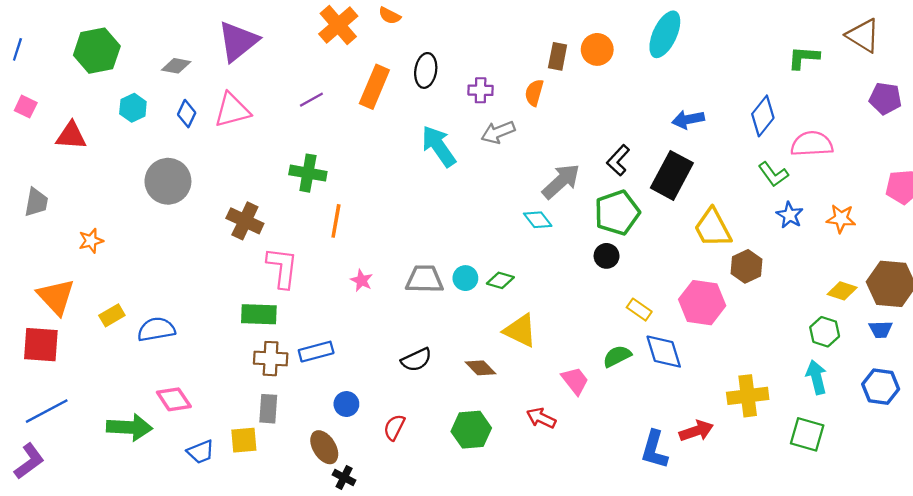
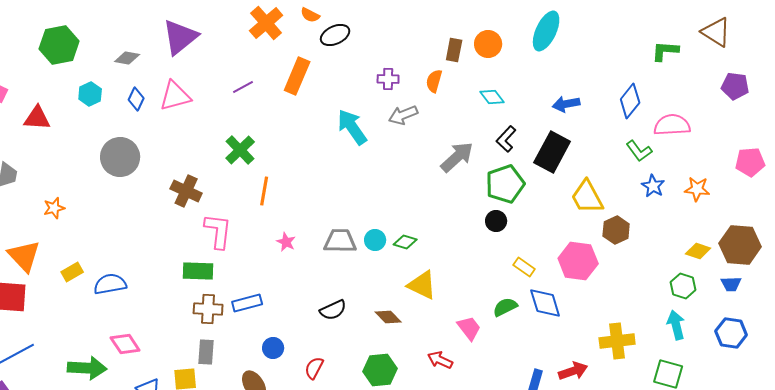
black ellipse: (426, 70) -> (335, 35), moved, turned 56
green cross: (308, 173) -> (240, 150), turned 36
cyan diamond: (538, 220) -> (492, 97), moved

